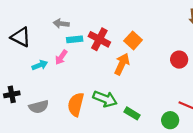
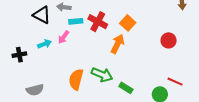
black triangle: (21, 37) -> (42, 15), moved
black cross: (12, 94) -> (19, 55), moved
gray semicircle: (39, 107) -> (35, 90), moved

